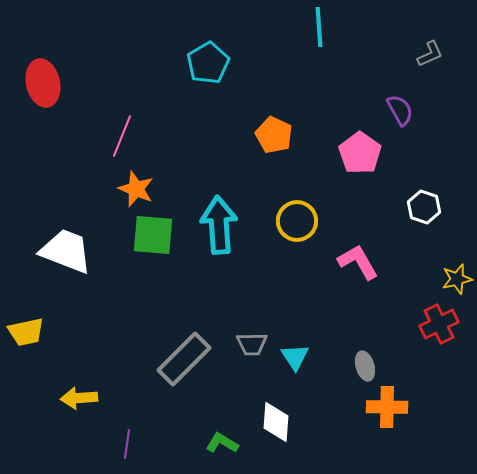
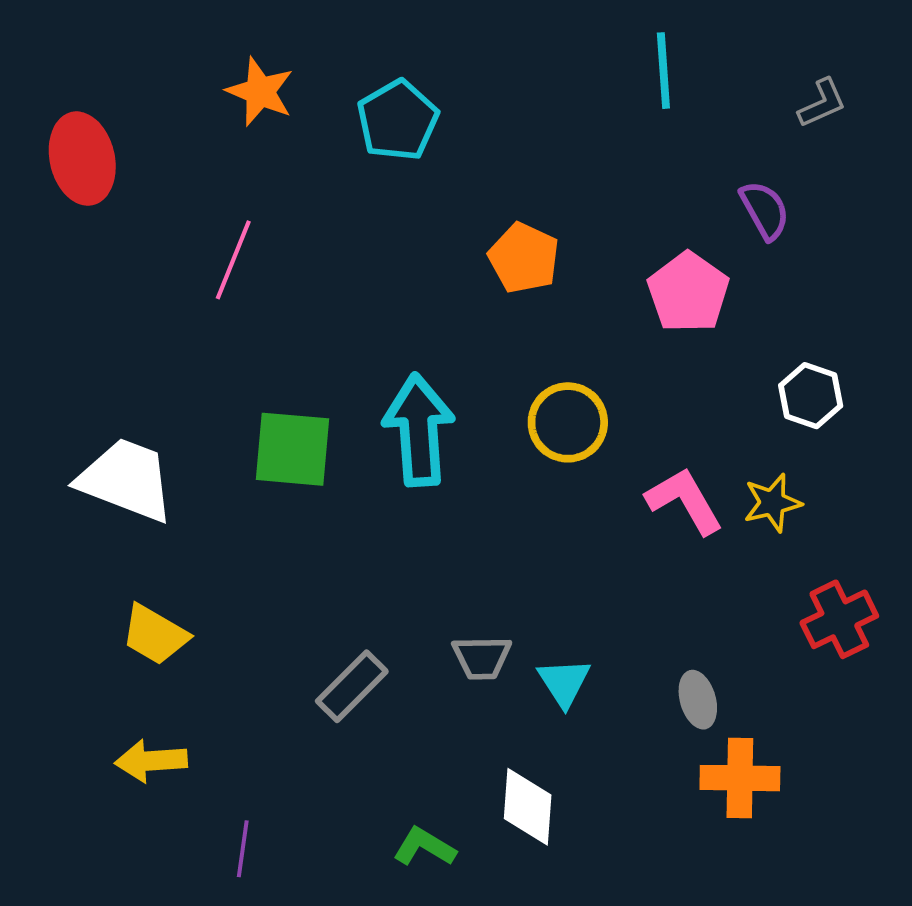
cyan line: (319, 27) -> (663, 71), moved
orange star: (136, 189) -> (260, 92), moved
yellow star: (457, 279) -> (772, 503), moved
yellow trapezoid: (26, 332) -> (155, 635), moved, turned 42
gray rectangle: (184, 359) -> (352, 686), size x0.7

